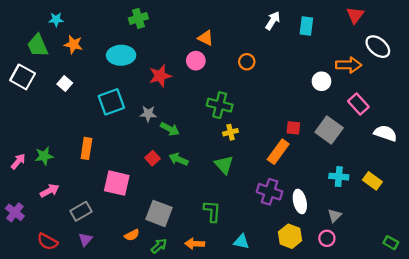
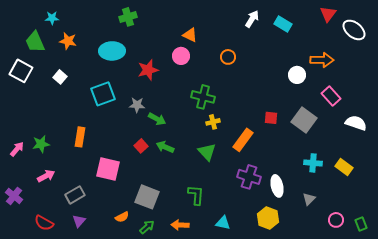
cyan rectangle: (306, 26) -> (283, 24), turned -66
white ellipse: (378, 47) -> (354, 30), moved
orange rectangle: (278, 152) -> (243, 140), moved
pink circle: (327, 238) -> (336, 220), moved
green rectangle: (391, 243) -> (361, 224), turned 40

